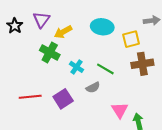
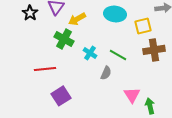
gray semicircle: (93, 88) -> (106, 73), turned -40
red line: (30, 97) -> (45, 69), moved
purple square: (63, 99) -> (61, 96), moved

